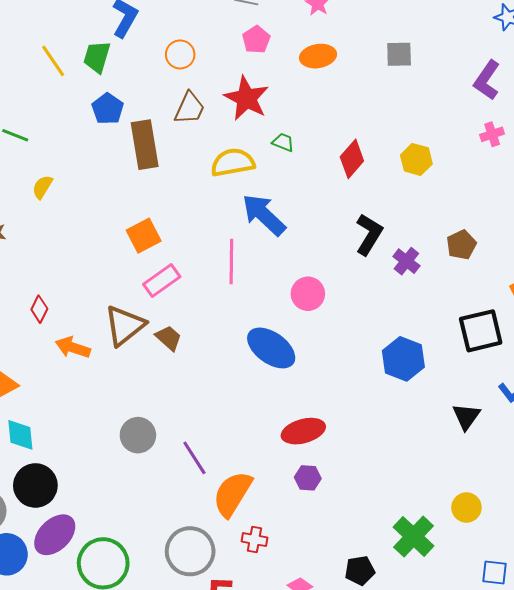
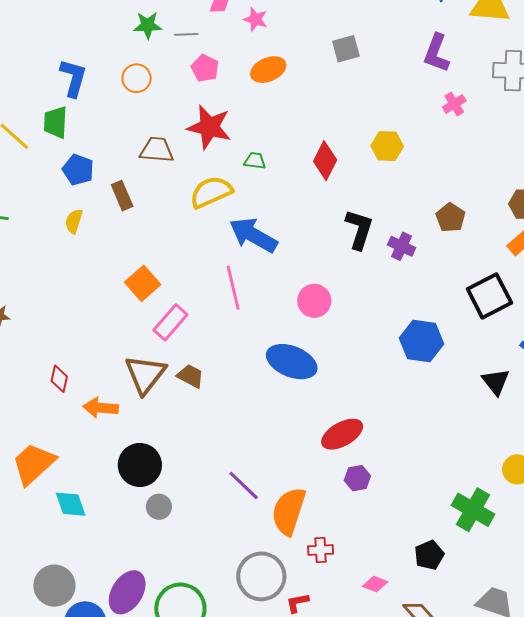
orange circle: (180, 54) -> (137, 78), moved
brown trapezoid: (190, 108) -> (157, 150), turned -96
brown rectangle: (145, 145) -> (122, 196), size x0.6
yellow semicircle: (42, 187) -> (74, 221), moved
gray circle: (138, 435) -> (159, 507), moved, size x0.7
black circle: (35, 485) -> (140, 465), moved

